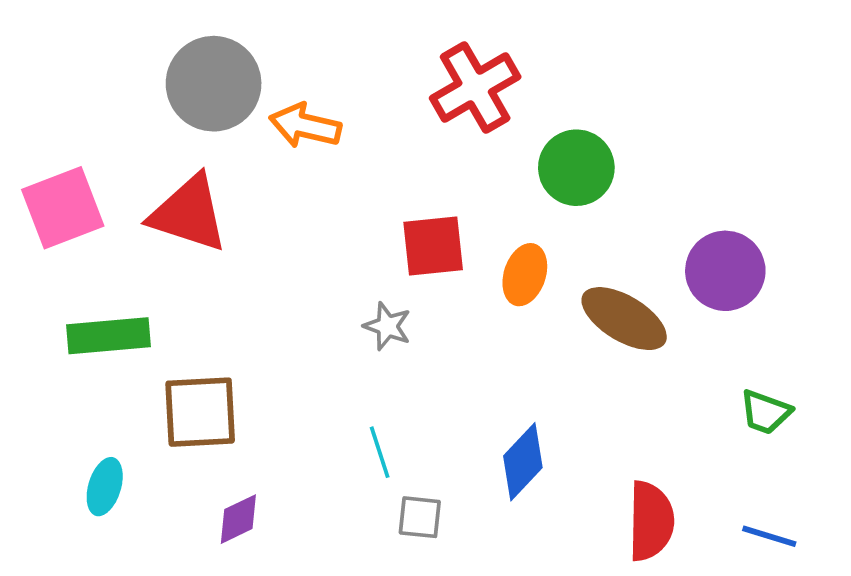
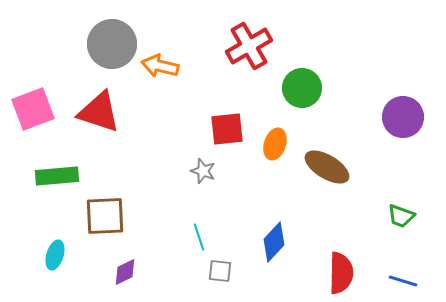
purple circle: (725, 271) -> (403, 117), moved

